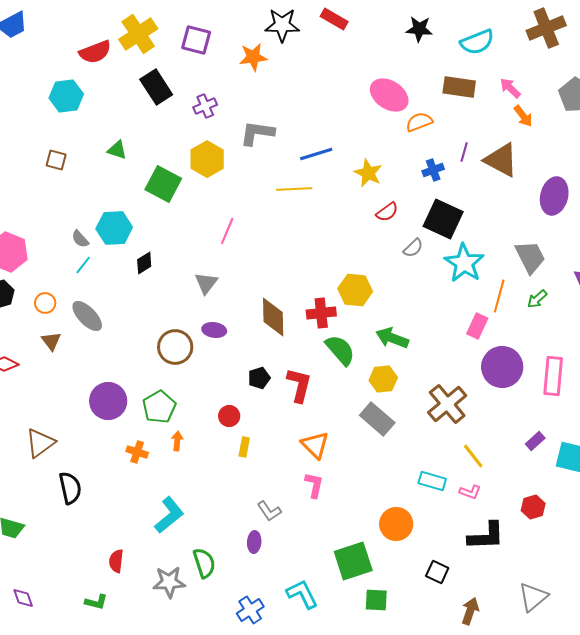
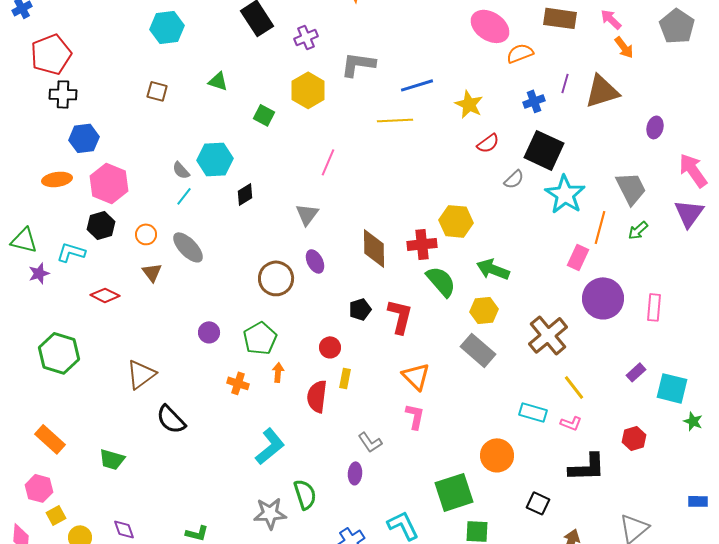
brown triangle: (501, 160) -> (602, 91), turned -45
green square: (163, 184) -> (264, 115), size x0.6
purple ellipse: (554, 196) -> (655, 127), size x0.6
purple ellipse: (214, 330) -> (315, 261), turned 55
pink rectangle: (553, 376) -> (654, 307), size x0.7
purple circle: (108, 401) -> (209, 332), size x0.6
black semicircle: (70, 488) -> (171, 419), turned 148
red semicircle: (116, 561) -> (317, 396), moved, size x1.4

